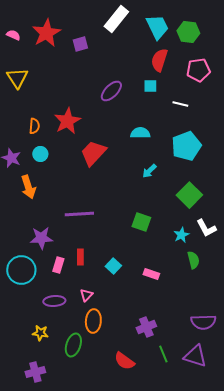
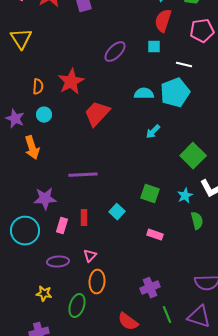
cyan pentagon: (186, 146) -> (175, 93), moved
green square: (141, 222) -> (150, 194), moved
cyan square: (113, 266) -> (117, 212), moved

